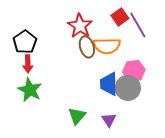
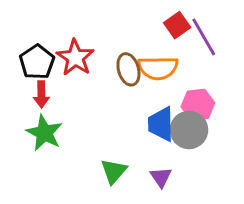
red star: (80, 26) -> (75, 58), moved

